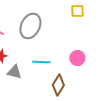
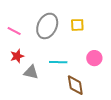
yellow square: (77, 11) -> (77, 25), moved
brown diamond: (58, 85) -> (75, 85), turned -40

